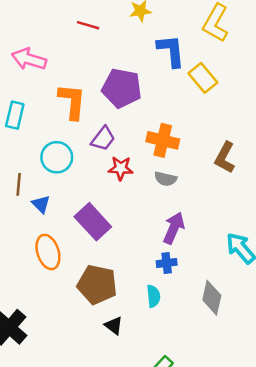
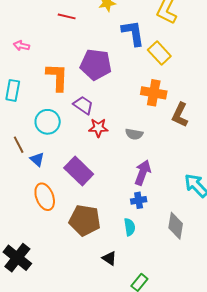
pink arrow: (29, 59) -> (21, 46), size x0.6
purple trapezoid: (103, 139) -> (83, 105), turned -90
orange cross: (163, 140) -> (154, 93), moved
brown line: (19, 184) -> (19, 145), turned -30
black triangle: (114, 326) -> (109, 258), moved

